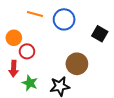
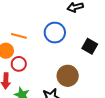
orange line: (35, 14) -> (19, 36), moved

